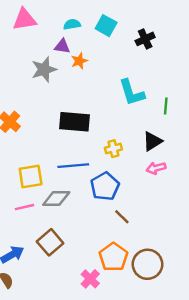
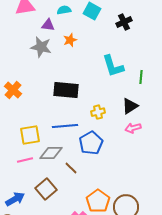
purple triangle: (62, 46) -> (48, 25), moved
gray star: (44, 69) -> (41, 47), turned 30
brown line: (122, 217) -> (71, 168), moved

